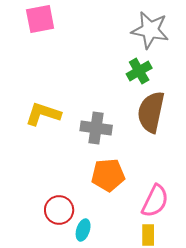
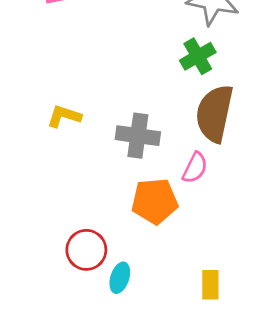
yellow L-shape: (43, 114) -> (64, 116), size x0.7
pink semicircle: (155, 201) -> (195, 168), moved, size x0.7

